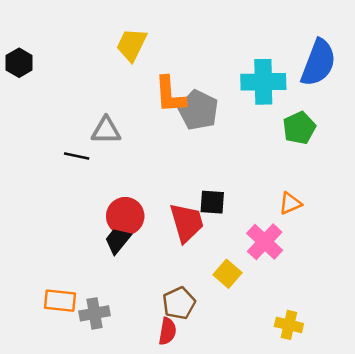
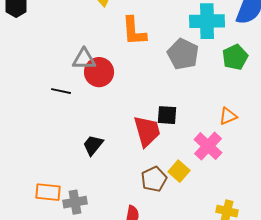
gray pentagon: (198, 110) -> (183, 54), moved
black line: (77, 156) -> (61, 91), moved
red circle: (125, 216) -> (99, 72), moved
brown pentagon: (179, 303) -> (154, 179), moved

